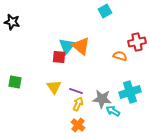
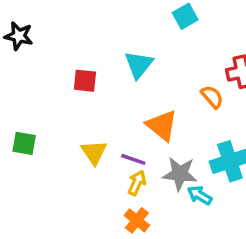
cyan triangle: (67, 46) -> (139, 65), moved
orange triangle: (81, 46) -> (162, 125), moved
orange semicircle: (120, 56) -> (212, 97), turned 32
red square: (59, 57) -> (85, 81), moved

